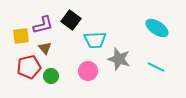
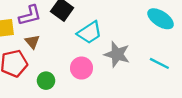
cyan trapezoid: (95, 40) -> (90, 33), turned -30
green circle: (51, 76) -> (46, 81), moved

